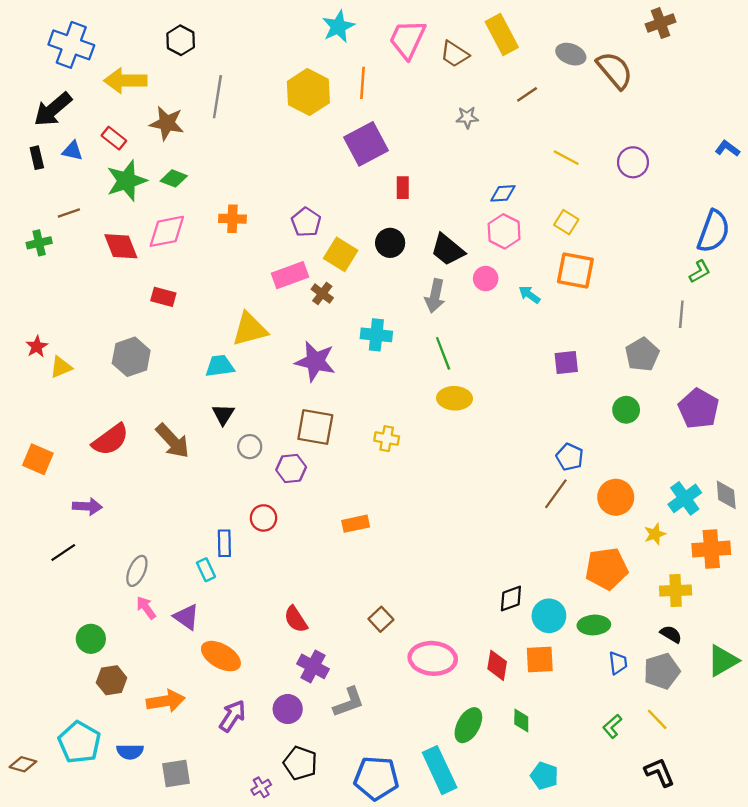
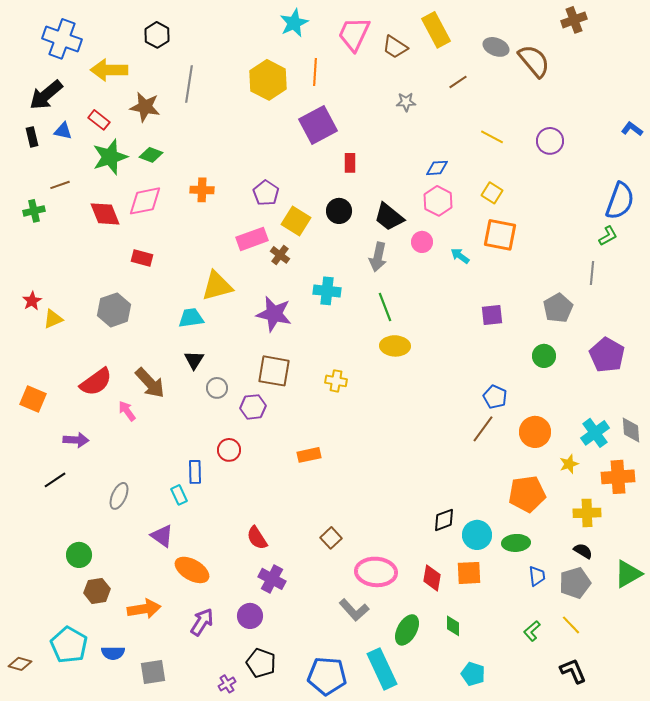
pink arrow: (146, 608) -> (127, 411), moved
gray L-shape: (349, 702) -> (354, 610), moved, turned 68

